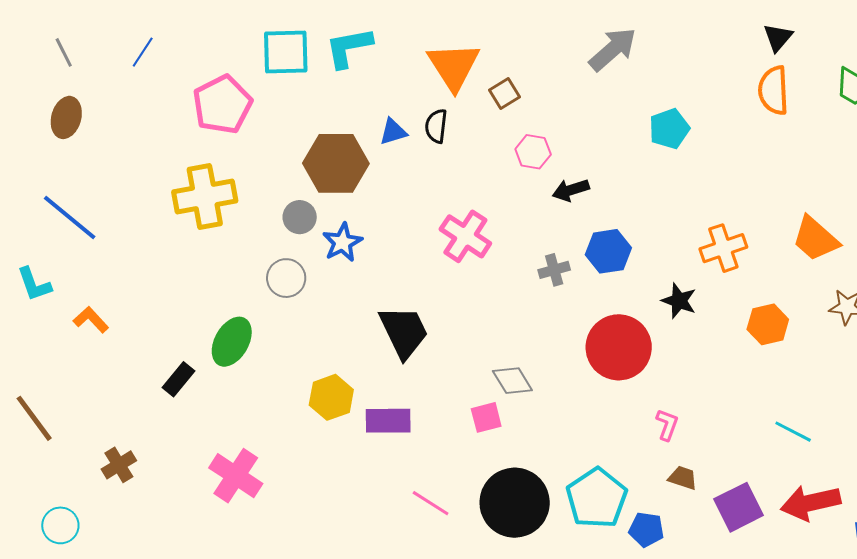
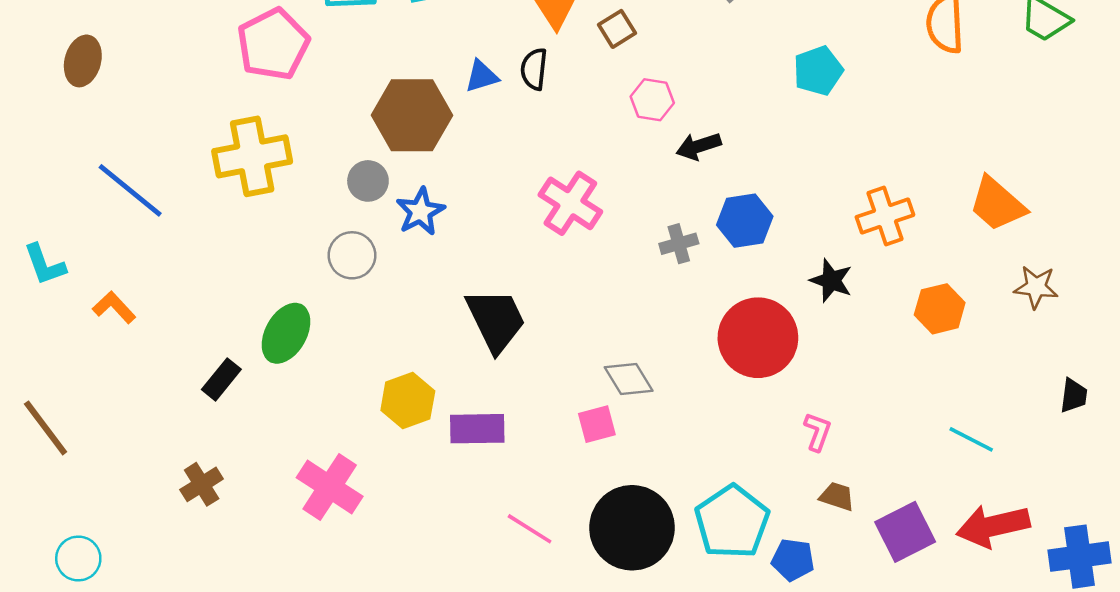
blue line: (70, 218) -> (130, 190), moved
brown cross: (119, 465) -> (202, 484), moved
pink cross: (236, 476) -> (330, 487), moved

